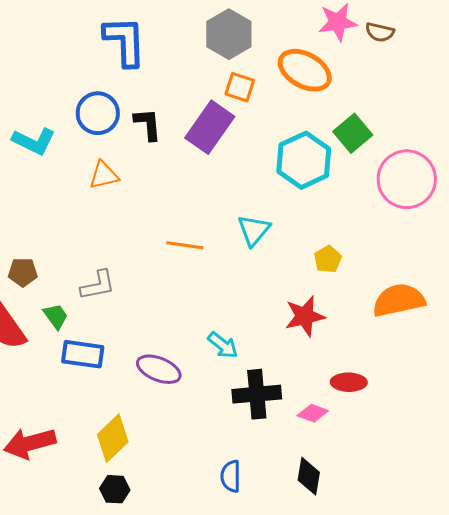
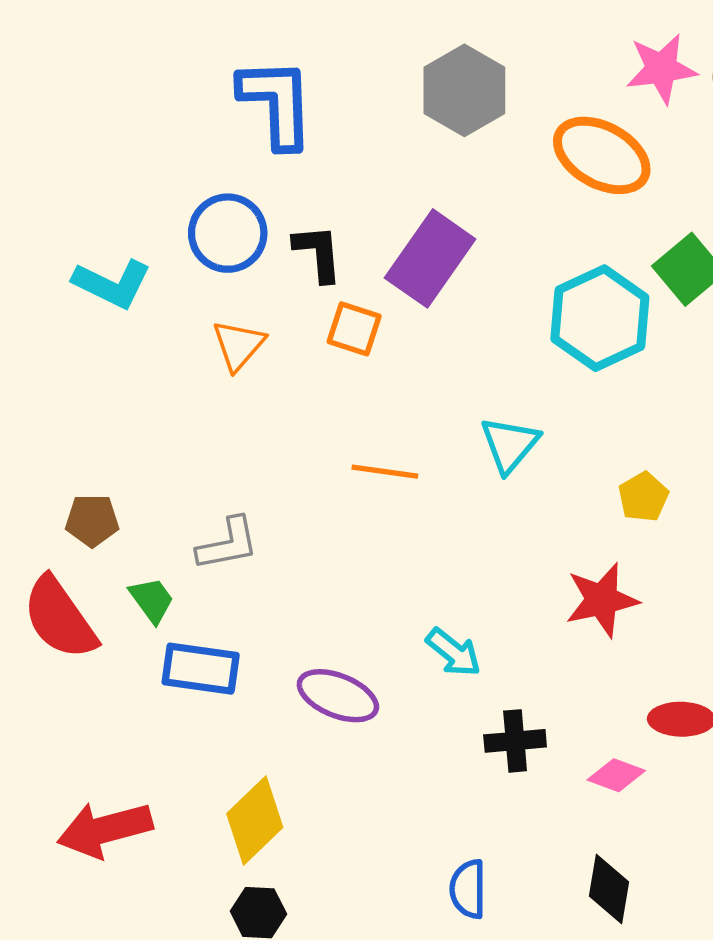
orange square: (240, 87) -> (354, 329), moved
orange triangle: (104, 175) -> (239, 345), turned -36
black cross: (257, 394) -> (515, 741), size x0.7

